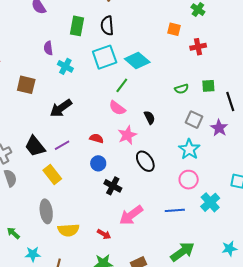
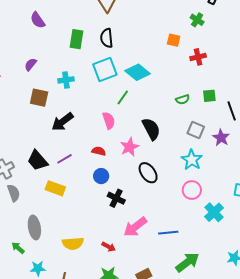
purple semicircle: (48, 48) -> (31, 64), moved, turned 48
cyan cross: (65, 66) -> (66, 80), turned -35
brown square: (26, 85) -> (39, 98), moved
pink semicircle: (117, 108) -> (109, 121), moved, turned -144
black semicircle: (150, 117) -> (151, 129), size x1.6
yellow rectangle: (52, 175) -> (55, 188), turned -30
blue line: (175, 210) -> (168, 233), moved
gray ellipse: (46, 211) -> (34, 227), moved

